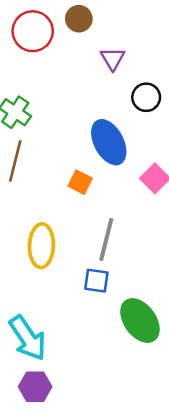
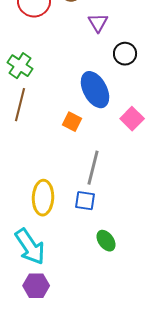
yellow ellipse: (41, 246) -> (43, 198), moved
green ellipse: (140, 321) -> (106, 241), moved, size x0.6

